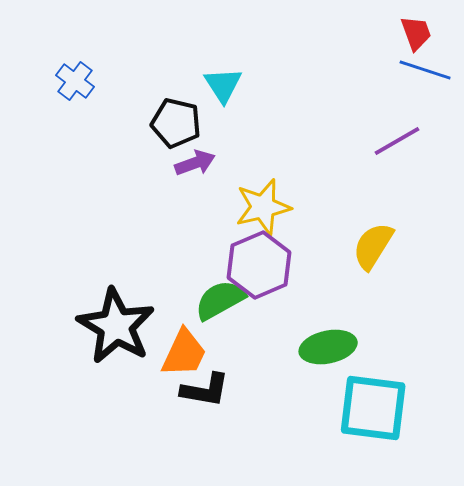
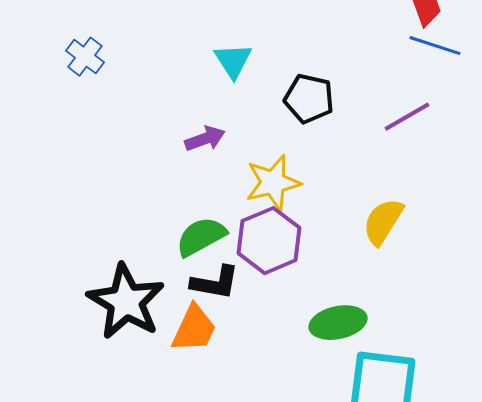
black pentagon: (176, 123) -> (309, 99), moved
green semicircle: (220, 300) -> (201, 237), moved
black L-shape: (205, 390) -> (215, 283), moved

